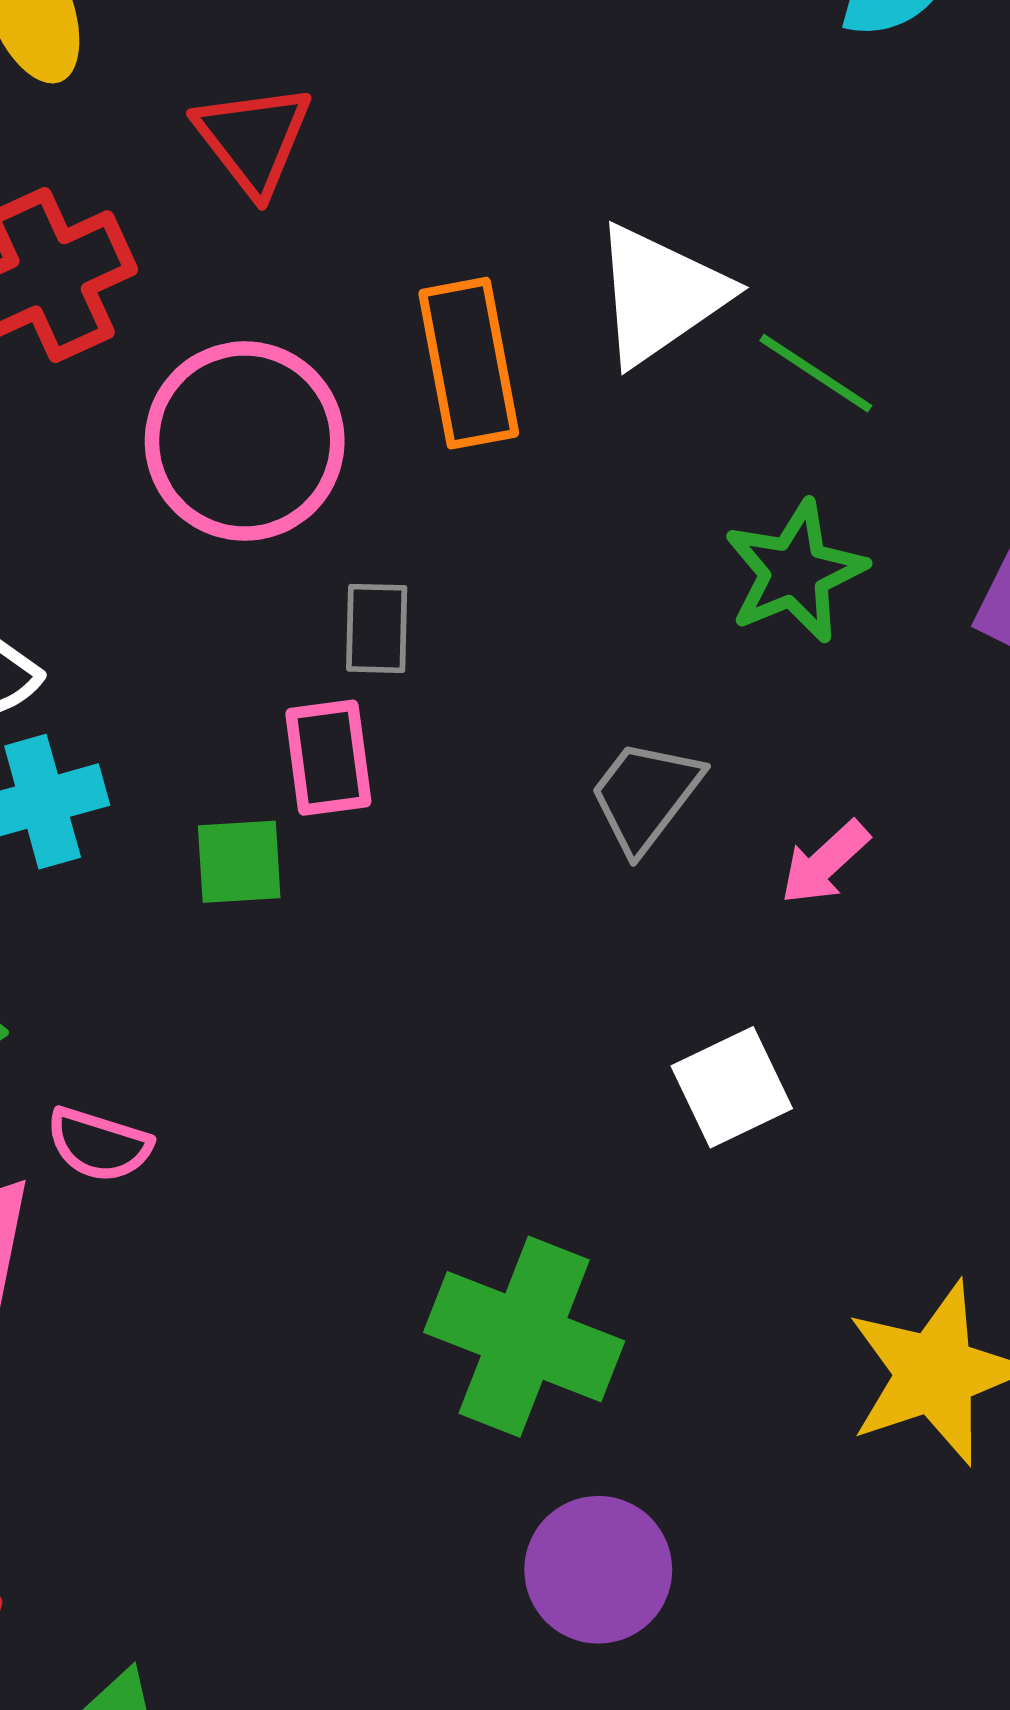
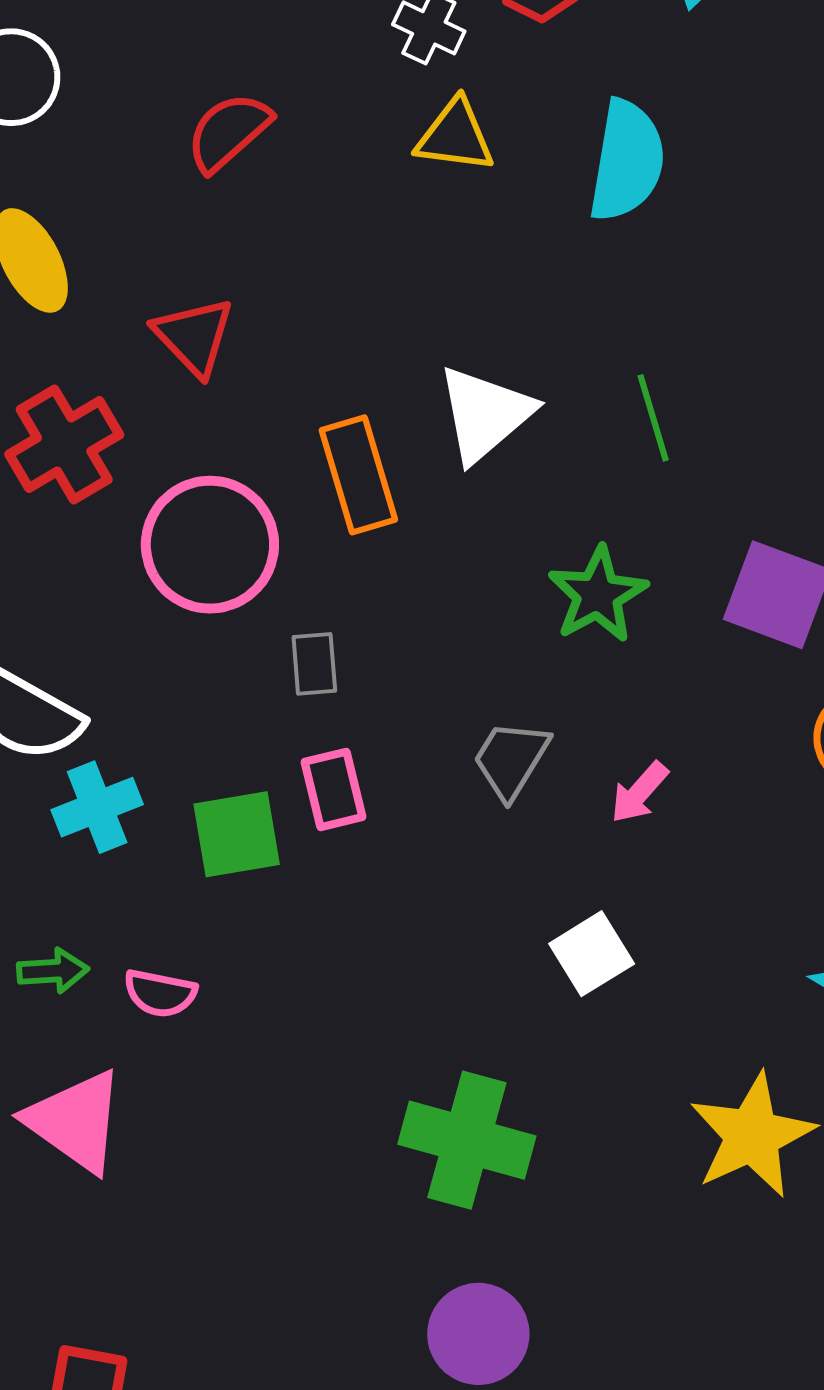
green line: (816, 373) -> (653, 418), moved, turned 46
pink rectangle: (328, 758) -> (334, 789), moved
green square: (239, 862) -> (237, 834), size x1.4
pink semicircle: (99, 1145) -> (160, 993), moved
purple circle: (598, 1570) -> (478, 1334), moved

